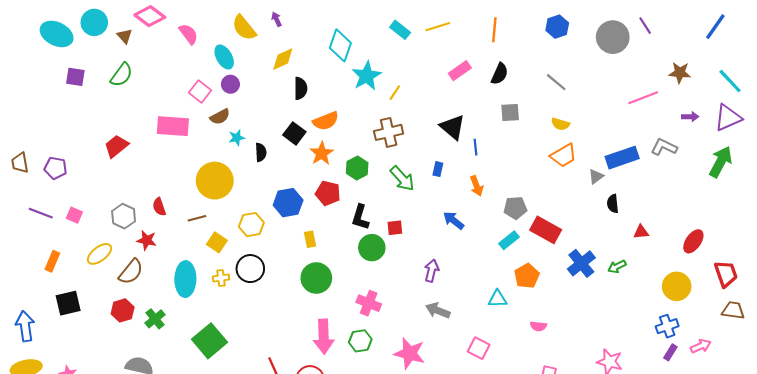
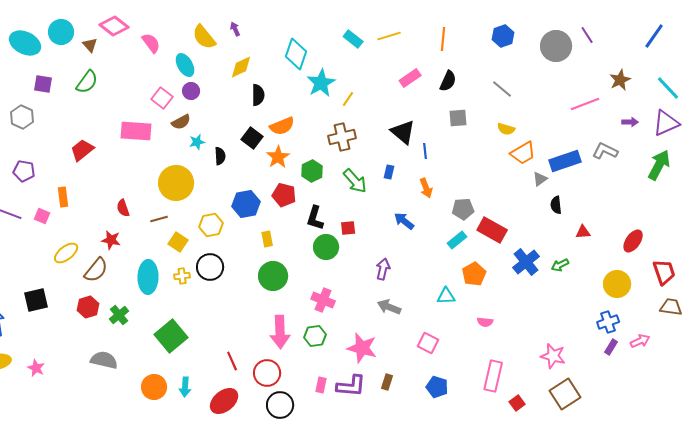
brown star: (680, 73) -> (620, 80), turned -30
orange trapezoid: (564, 155) -> (523, 153), moved
gray hexagon: (124, 216) -> (22, 117), moved
orange rectangle: (52, 261) -> (63, 197), moved, turned -30

